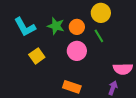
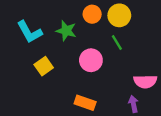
orange circle: (77, 27) -> (92, 14), moved
purple arrow: (113, 88) -> (133, 104), turned -32

